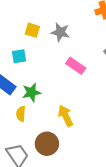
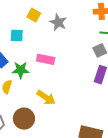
pink rectangle: (76, 66) -> (46, 59), moved, turned -36
yellow arrow: (66, 116) -> (46, 98), turned 138

